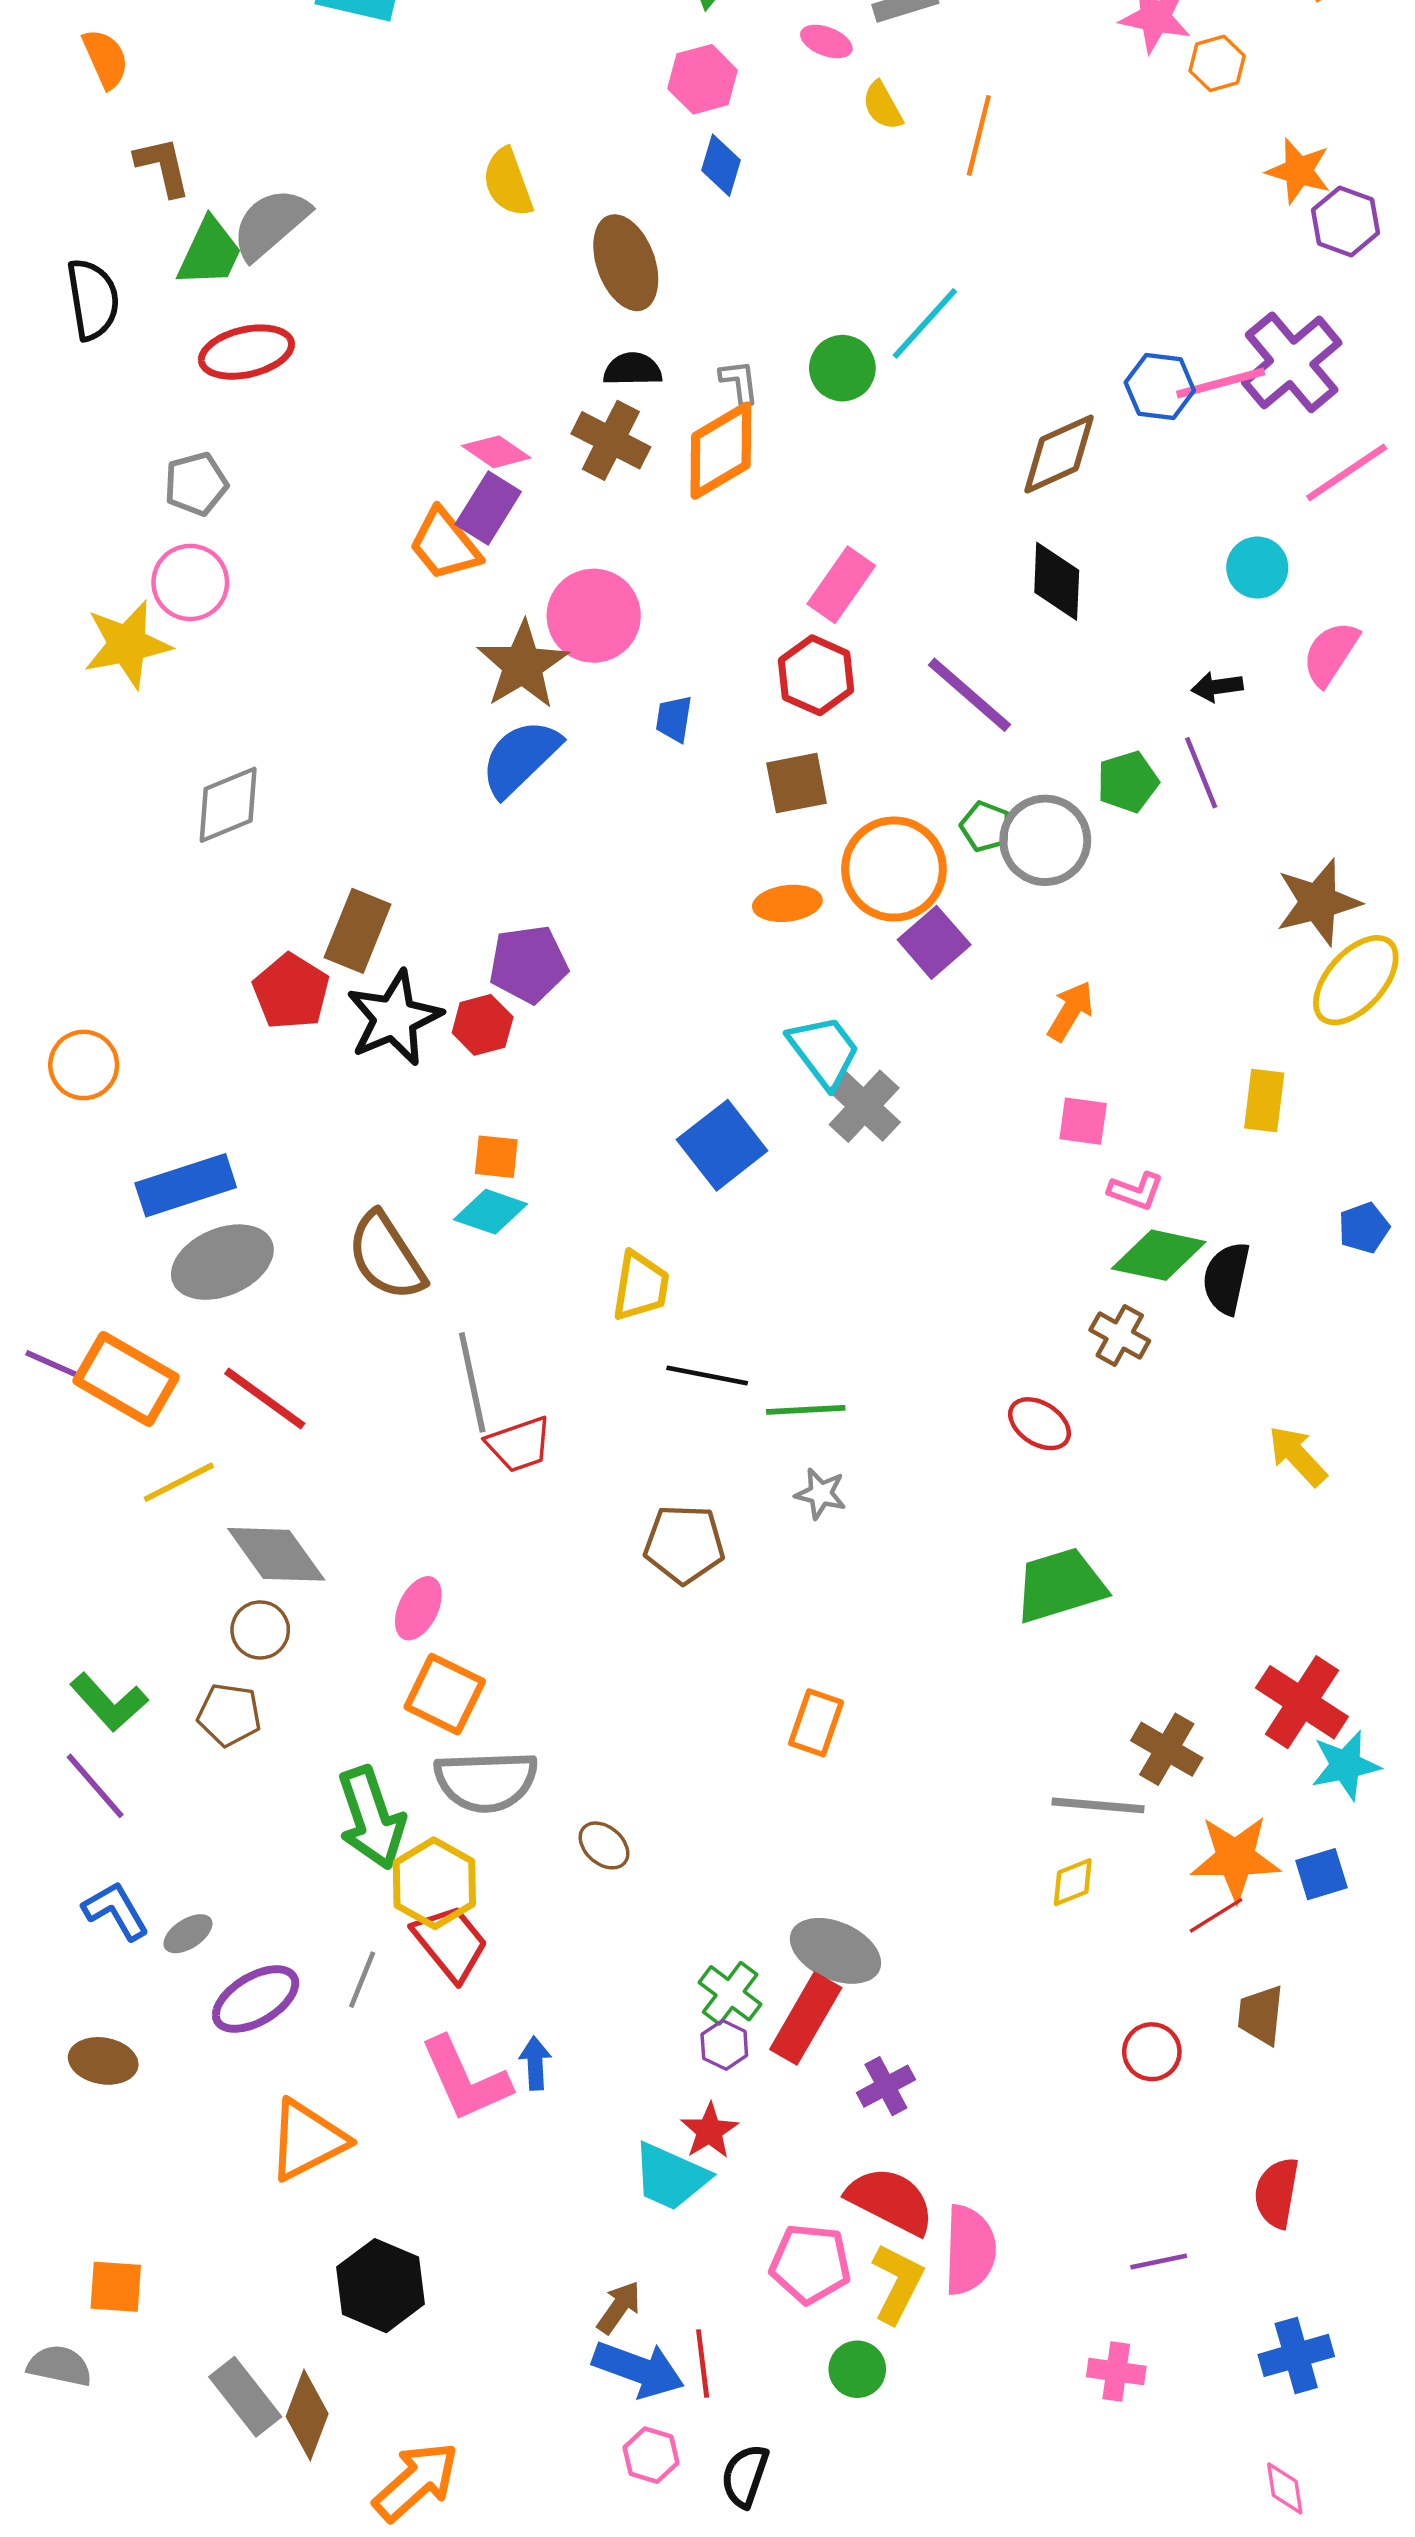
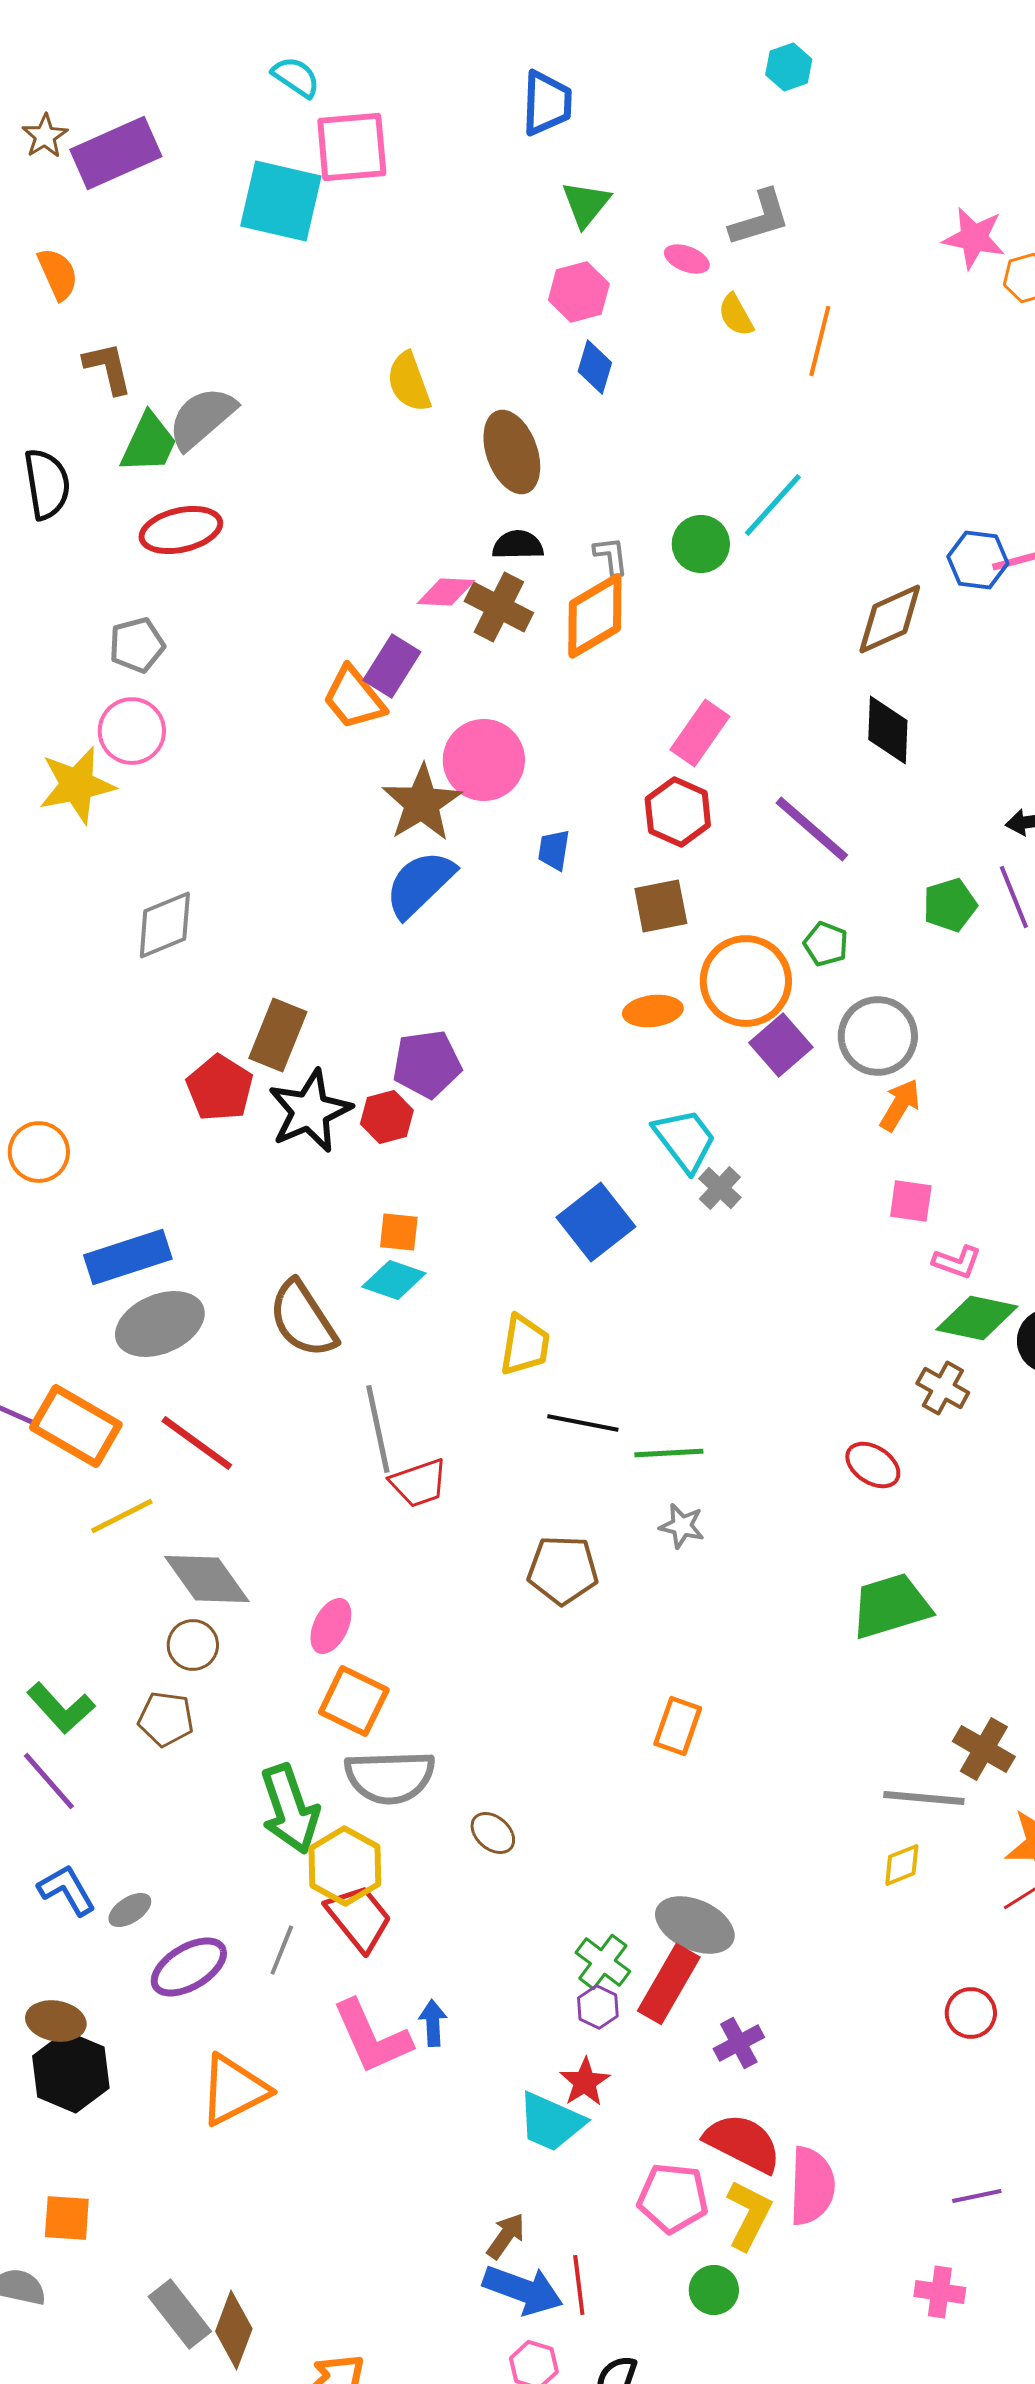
pink diamond: (496, 452) -> (446, 592), moved, turned -32
gray circle: (1045, 840) -> (878, 1036), moved
gray cross: (864, 1106) -> (720, 1188), size x0.7
black hexagon: (381, 2286) -> (71, 2072), moved

